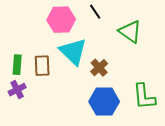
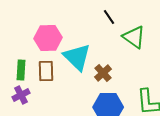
black line: (95, 12) -> (109, 17), moved
pink hexagon: (61, 20) -> (48, 38), moved

